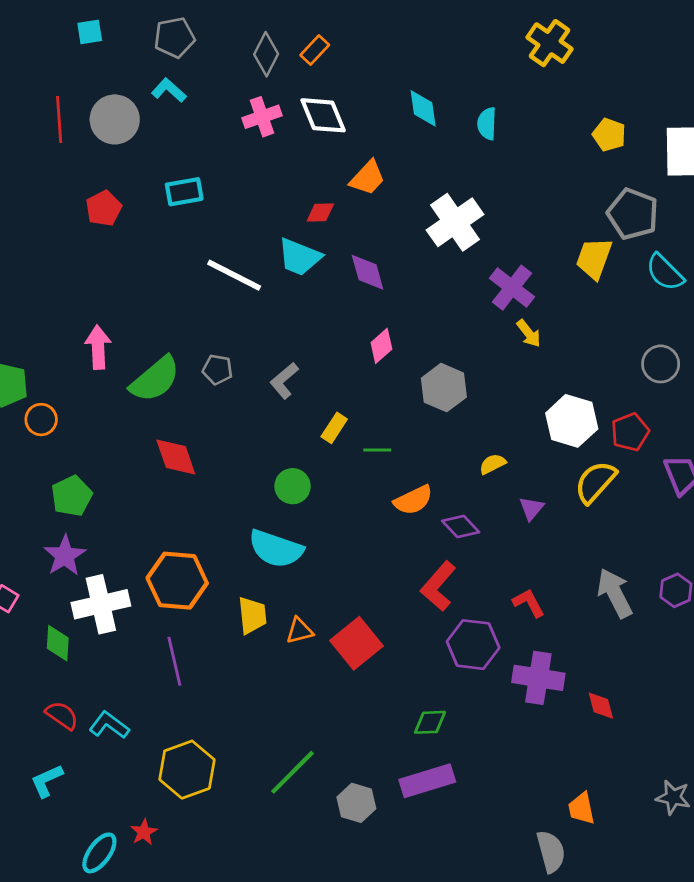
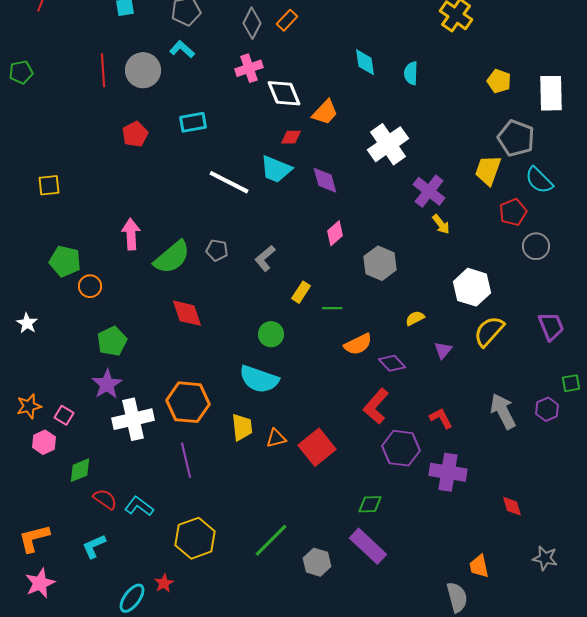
white diamond: (323, 115) -> (284, 93), moved
red pentagon: (630, 432) -> (513, 212), moved
green diamond: (58, 643) -> (80, 470), moved, turned 64
red diamond: (601, 706) -> (512, 506), moved
purple rectangle: (427, 781) -> (368, 546), turned 60

